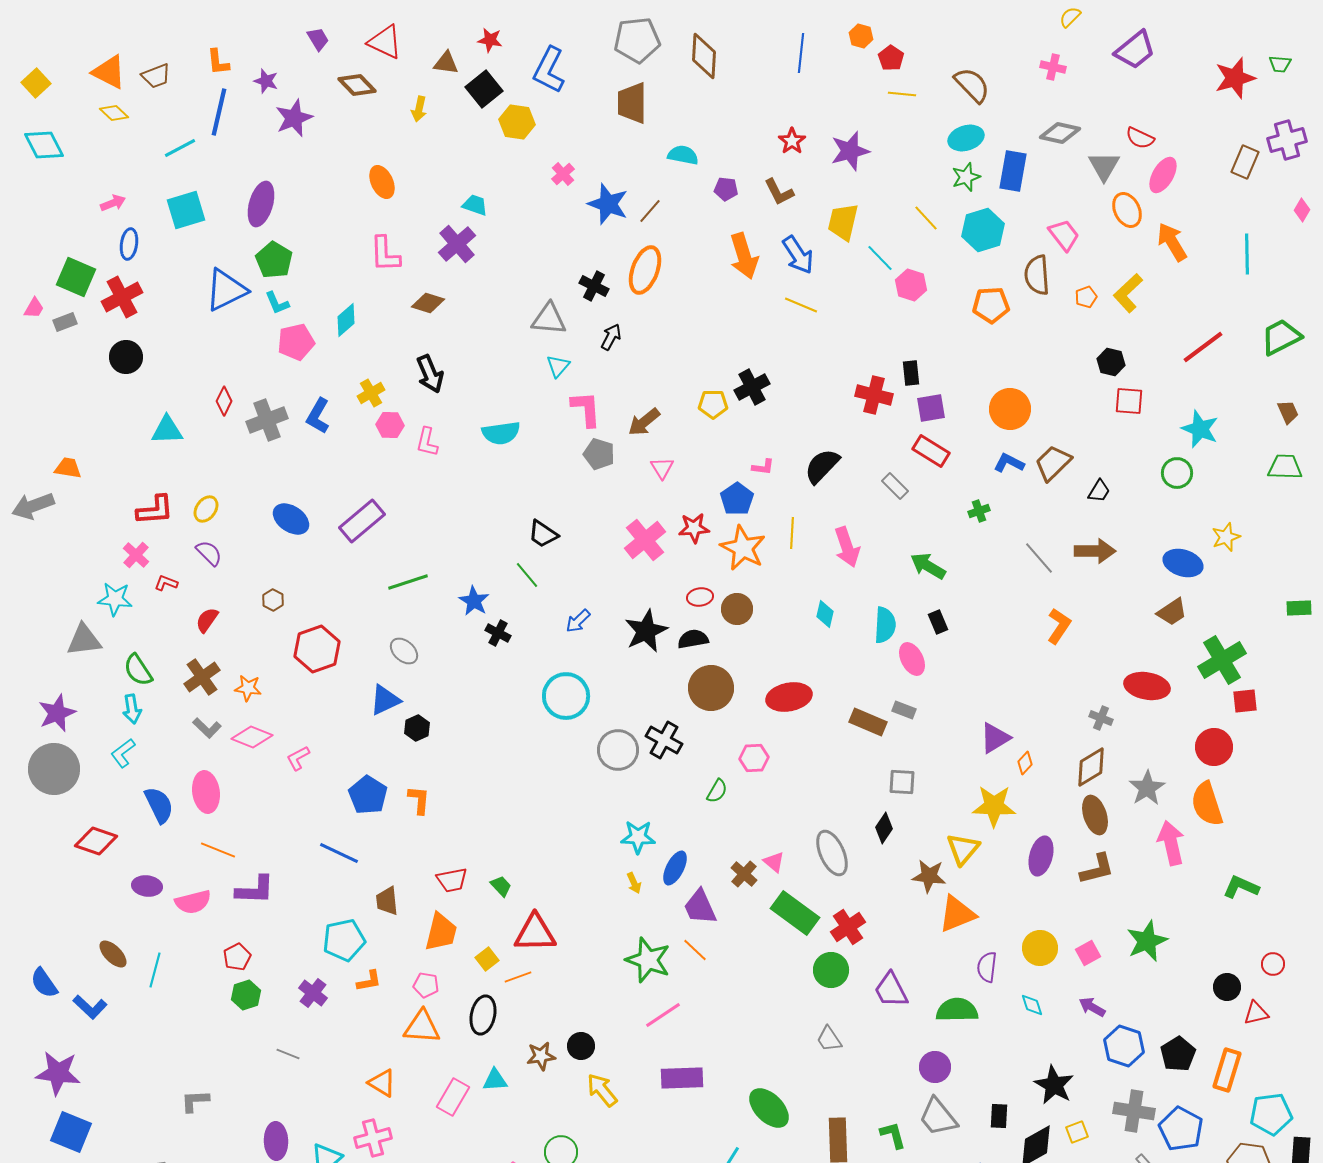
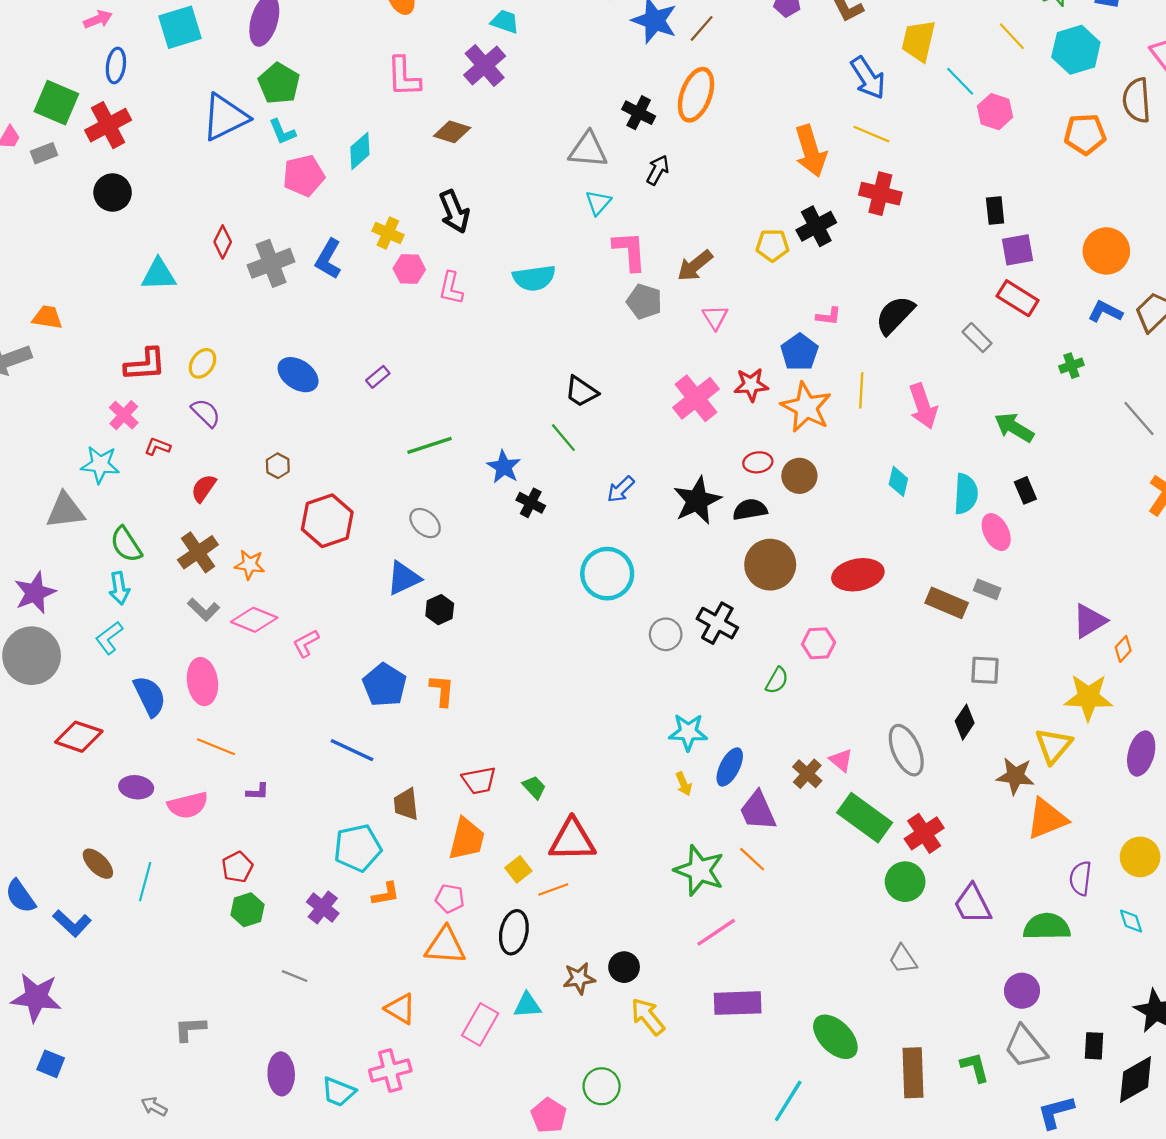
orange arrow: (744, 256) -> (811, 151), moved
yellow cross: (371, 393) -> (388, 233), turned -36
red cross: (874, 395) -> (880, 194), moved
purple rectangle: (362, 521) -> (378, 377), size x0.5
gray circle: (618, 750) -> (666, 634), size x0.7
purple L-shape: (255, 890) -> (258, 792), size x0.5
blue square: (71, 1132) -> (51, 1064), size x0.6

